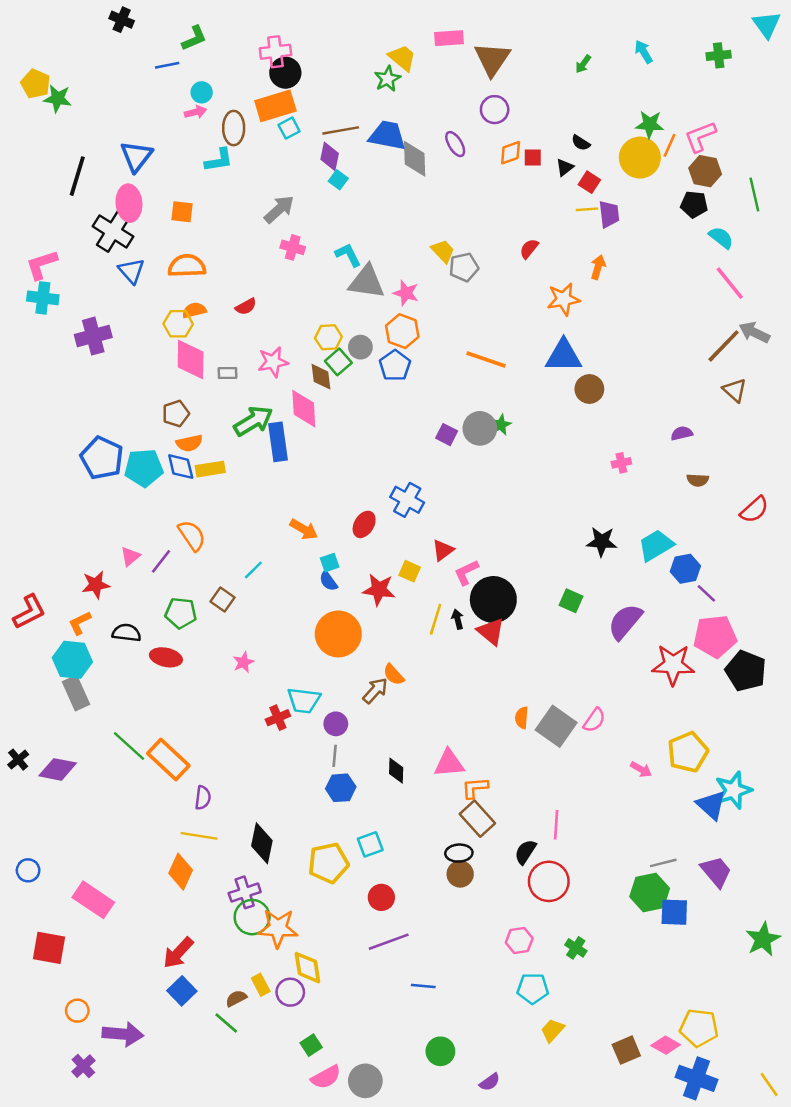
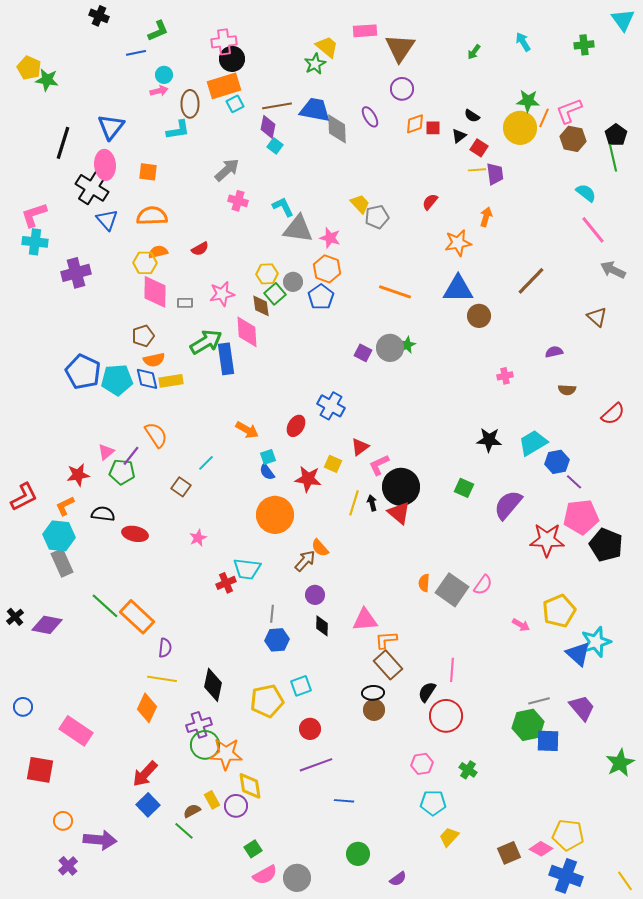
black pentagon: (694, 204) -> (616, 135), moved, turned 30
brown line: (724, 346) -> (531, 281), moved
green pentagon: (181, 613) -> (122, 472), moved
purple circle: (336, 724) -> (315, 595), moved

